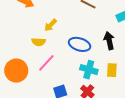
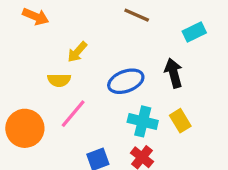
blue ellipse: (80, 44) -> (126, 81), turned -35
yellow rectangle: (112, 70) -> (180, 121), turned -32

